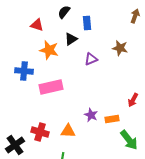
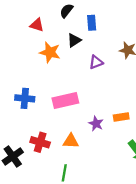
blue cross: (24, 71) -> (25, 98), moved
pink rectangle: (51, 87) -> (65, 101), moved
orange rectangle: (112, 119) -> (121, 117), moved

